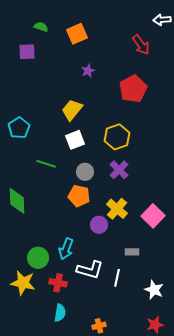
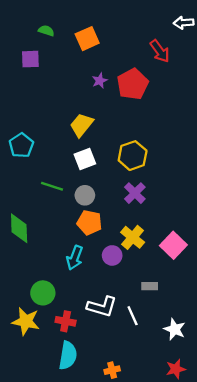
red pentagon: (133, 89) -> (133, 84), moved
gray circle: (85, 172) -> (85, 195), moved
cyan arrow: (66, 249) -> (75, 258), moved
white line: (117, 278) -> (133, 316), turned -36
cyan semicircle: (60, 313) -> (68, 355), size x1.4

